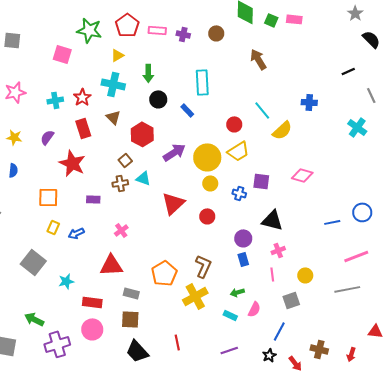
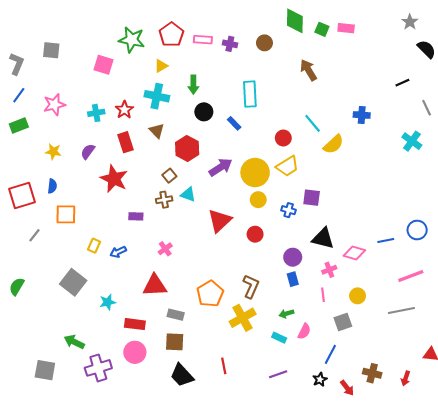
pink diamond: (302, 175) -> (354, 253), moved
orange square: (48, 197) -> (66, 214), moved

